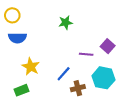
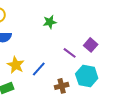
purple line: (86, 54) -> (70, 53), turned 32
blue line: (64, 74) -> (39, 69), moved

